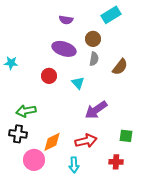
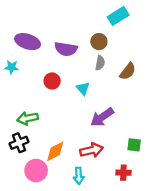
purple semicircle: (66, 20) -> (66, 49), moved, size x1.5
purple ellipse: (64, 49) -> (28, 42), moved
black cross: (18, 134) -> (19, 143), turned -30

